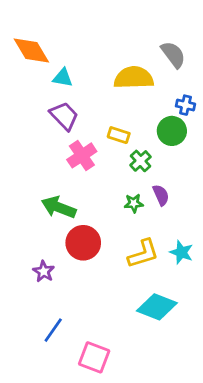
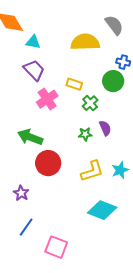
cyan star: (181, 252) -> (120, 170), turned 30
purple star: (44, 271) -> (21, 193), moved

